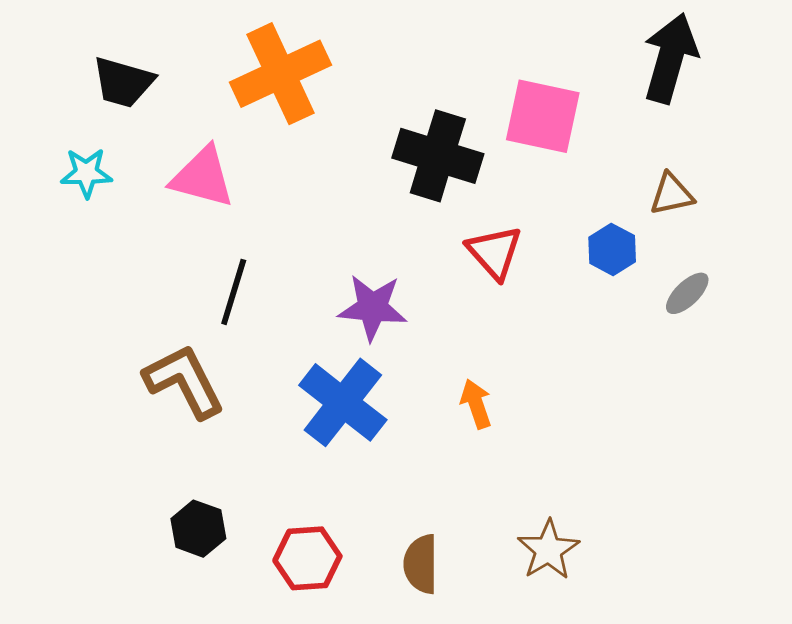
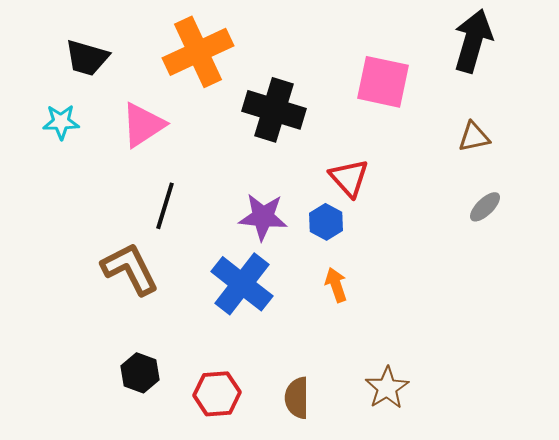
black cross: (438, 156) -> (274, 110), moved
pink triangle: (203, 177) -> (143, 125), turned -48
blue hexagon: (612, 249) -> (326, 222), moved

